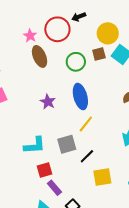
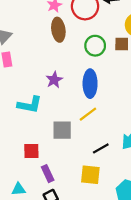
cyan L-shape: (35, 145) -> (30, 105), moved
black line: (87, 156) -> (101, 148), moved
purple rectangle: (54, 188) -> (48, 174), moved

